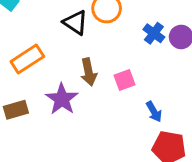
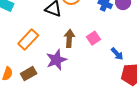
brown arrow: (89, 72) -> (69, 38), turned -150
purple star: (62, 99) -> (56, 60), turned 30

